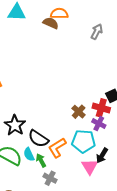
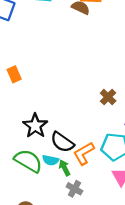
brown cross: (79, 112) -> (108, 97), moved
cyan semicircle: (29, 154) -> (51, 160), turned -56

